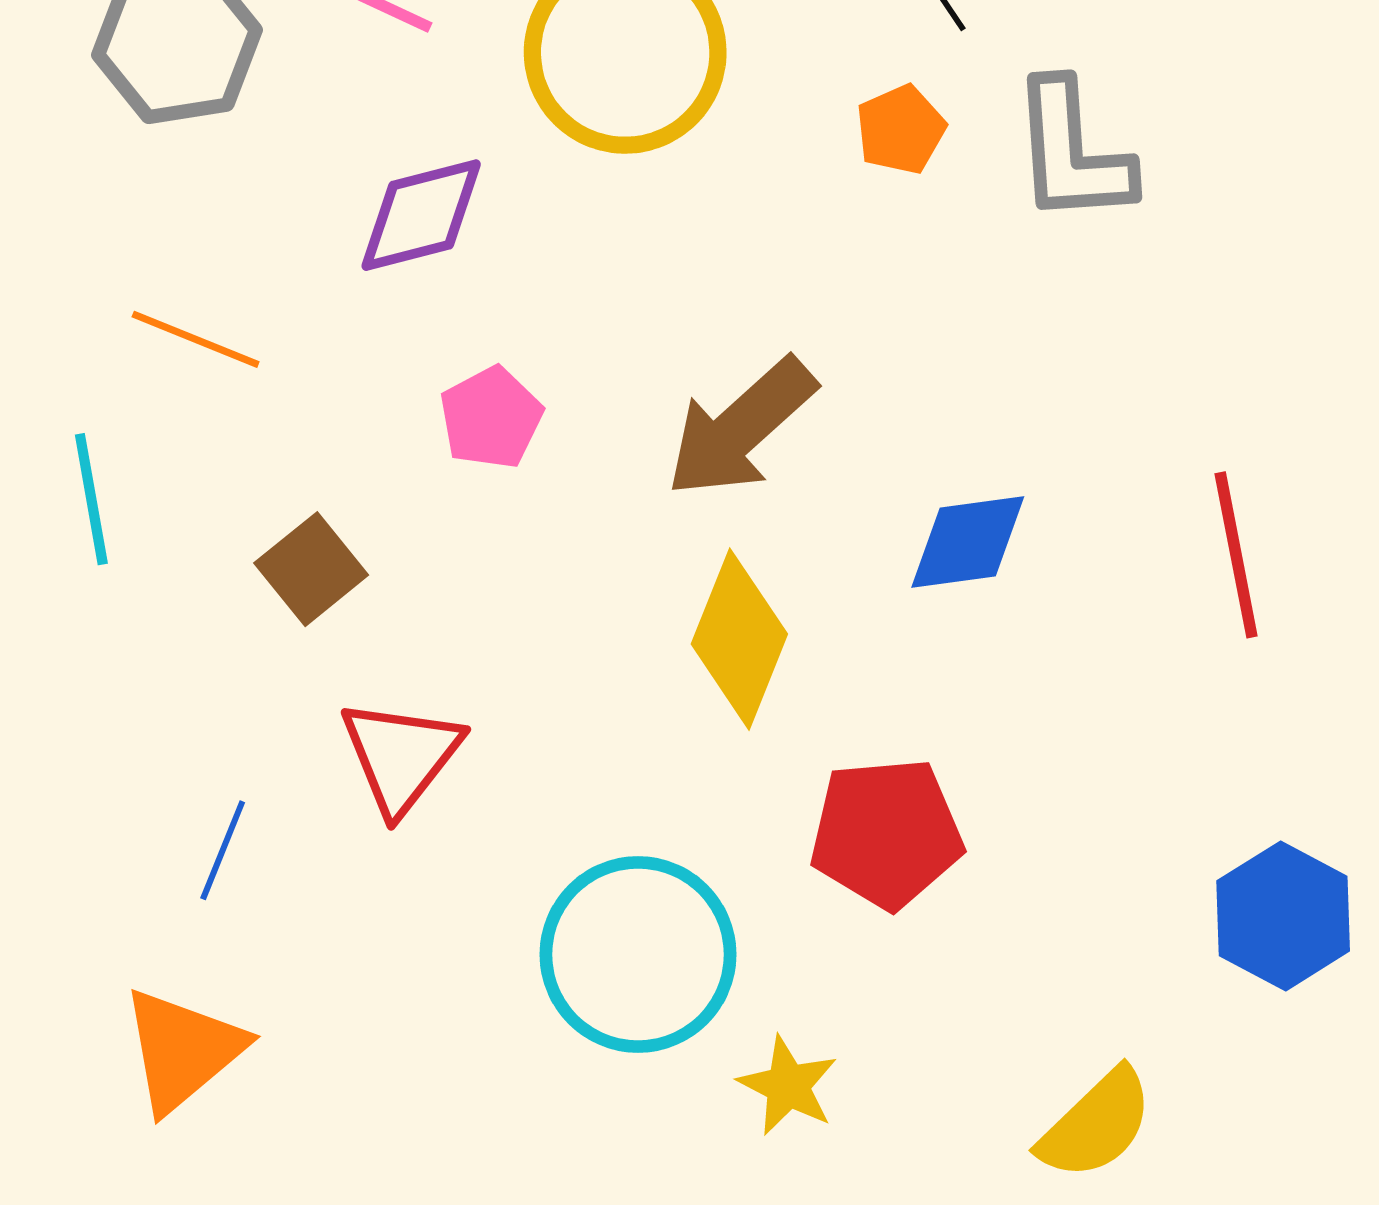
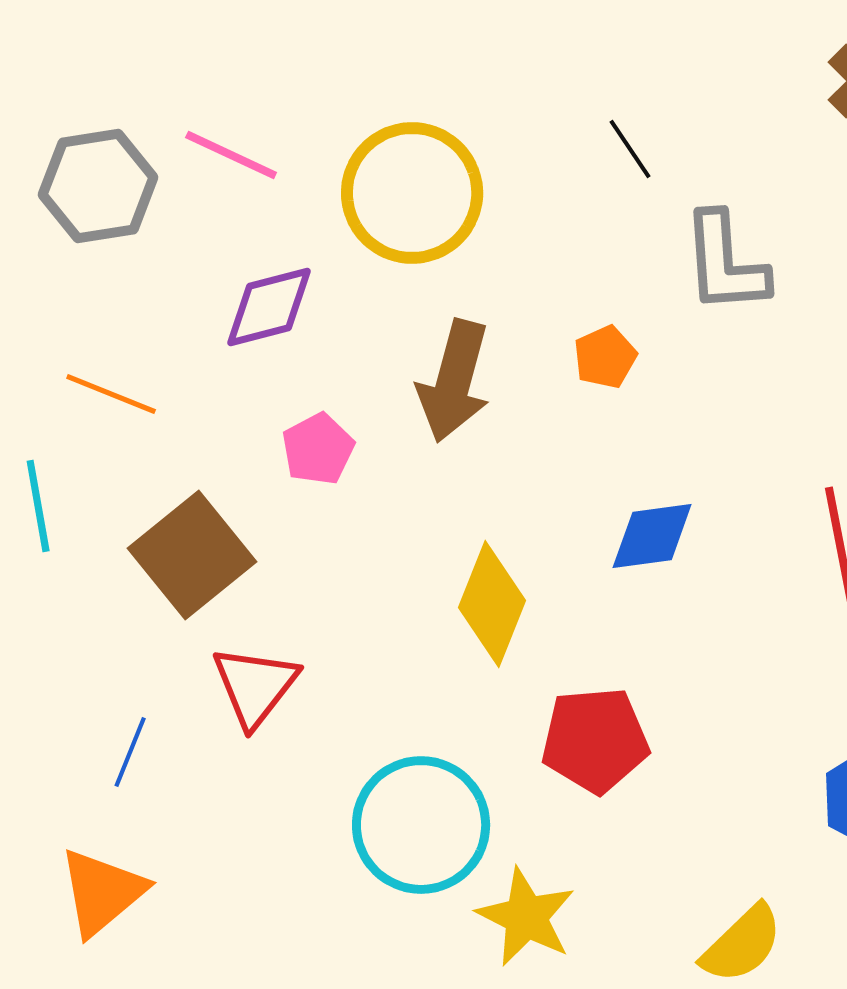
orange pentagon: (901, 129) -> (605, 357), moved
brown arrow: (741, 428) -> (454, 381), moved, turned -33
brown square: (311, 569) -> (192, 555), size x1.6
yellow star: (788, 1086) -> (526, 917), size x1.4

